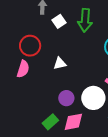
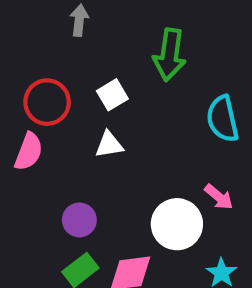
white square: (59, 21) -> (112, 95), moved
purple circle: (66, 98) -> (79, 220), moved

